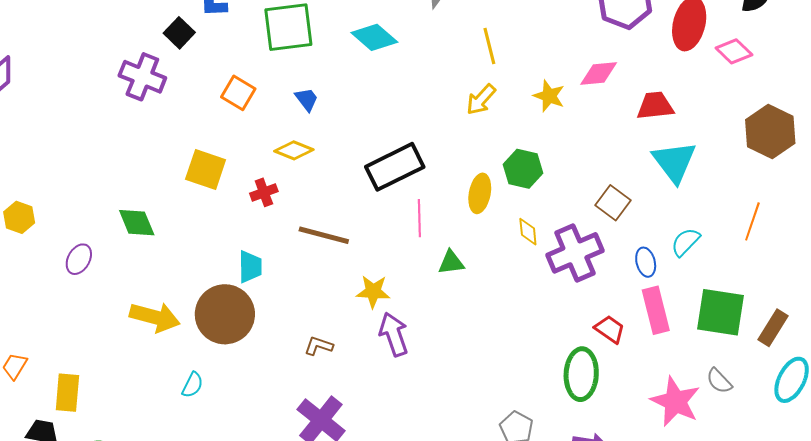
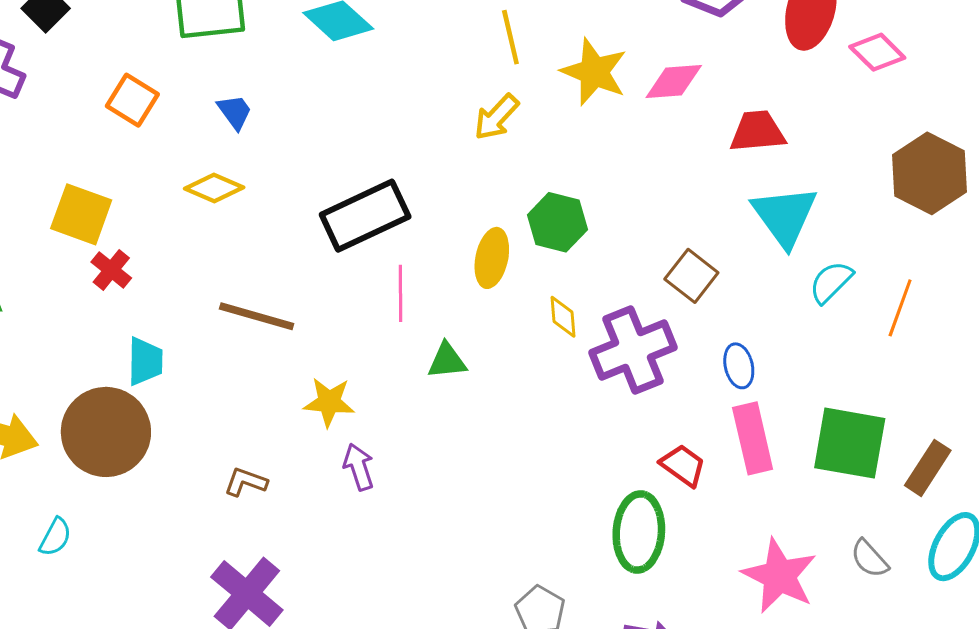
yellow star: (549, 96) -> (594, 72), moved, size x1.4
red cross: (264, 192) -> (111, 270), moved, turned -32
cyan semicircle: (685, 242) -> (831, 282), moved
purple arrow: (394, 334) -> (359, 467), size x0.7
gray semicircle: (719, 381) -> (870, 559), moved

